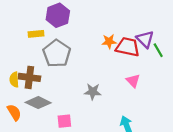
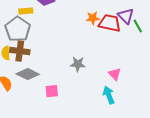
gray pentagon: (57, 53) -> (18, 29), moved
pink triangle: (133, 81) -> (115, 74), moved

